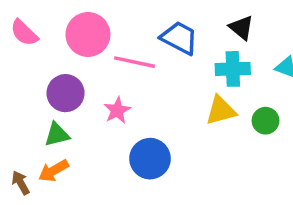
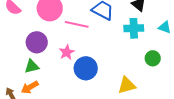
yellow triangle: (221, 110) -> (127, 85), moved
blue circle: (150, 159) -> (86, 68), moved

